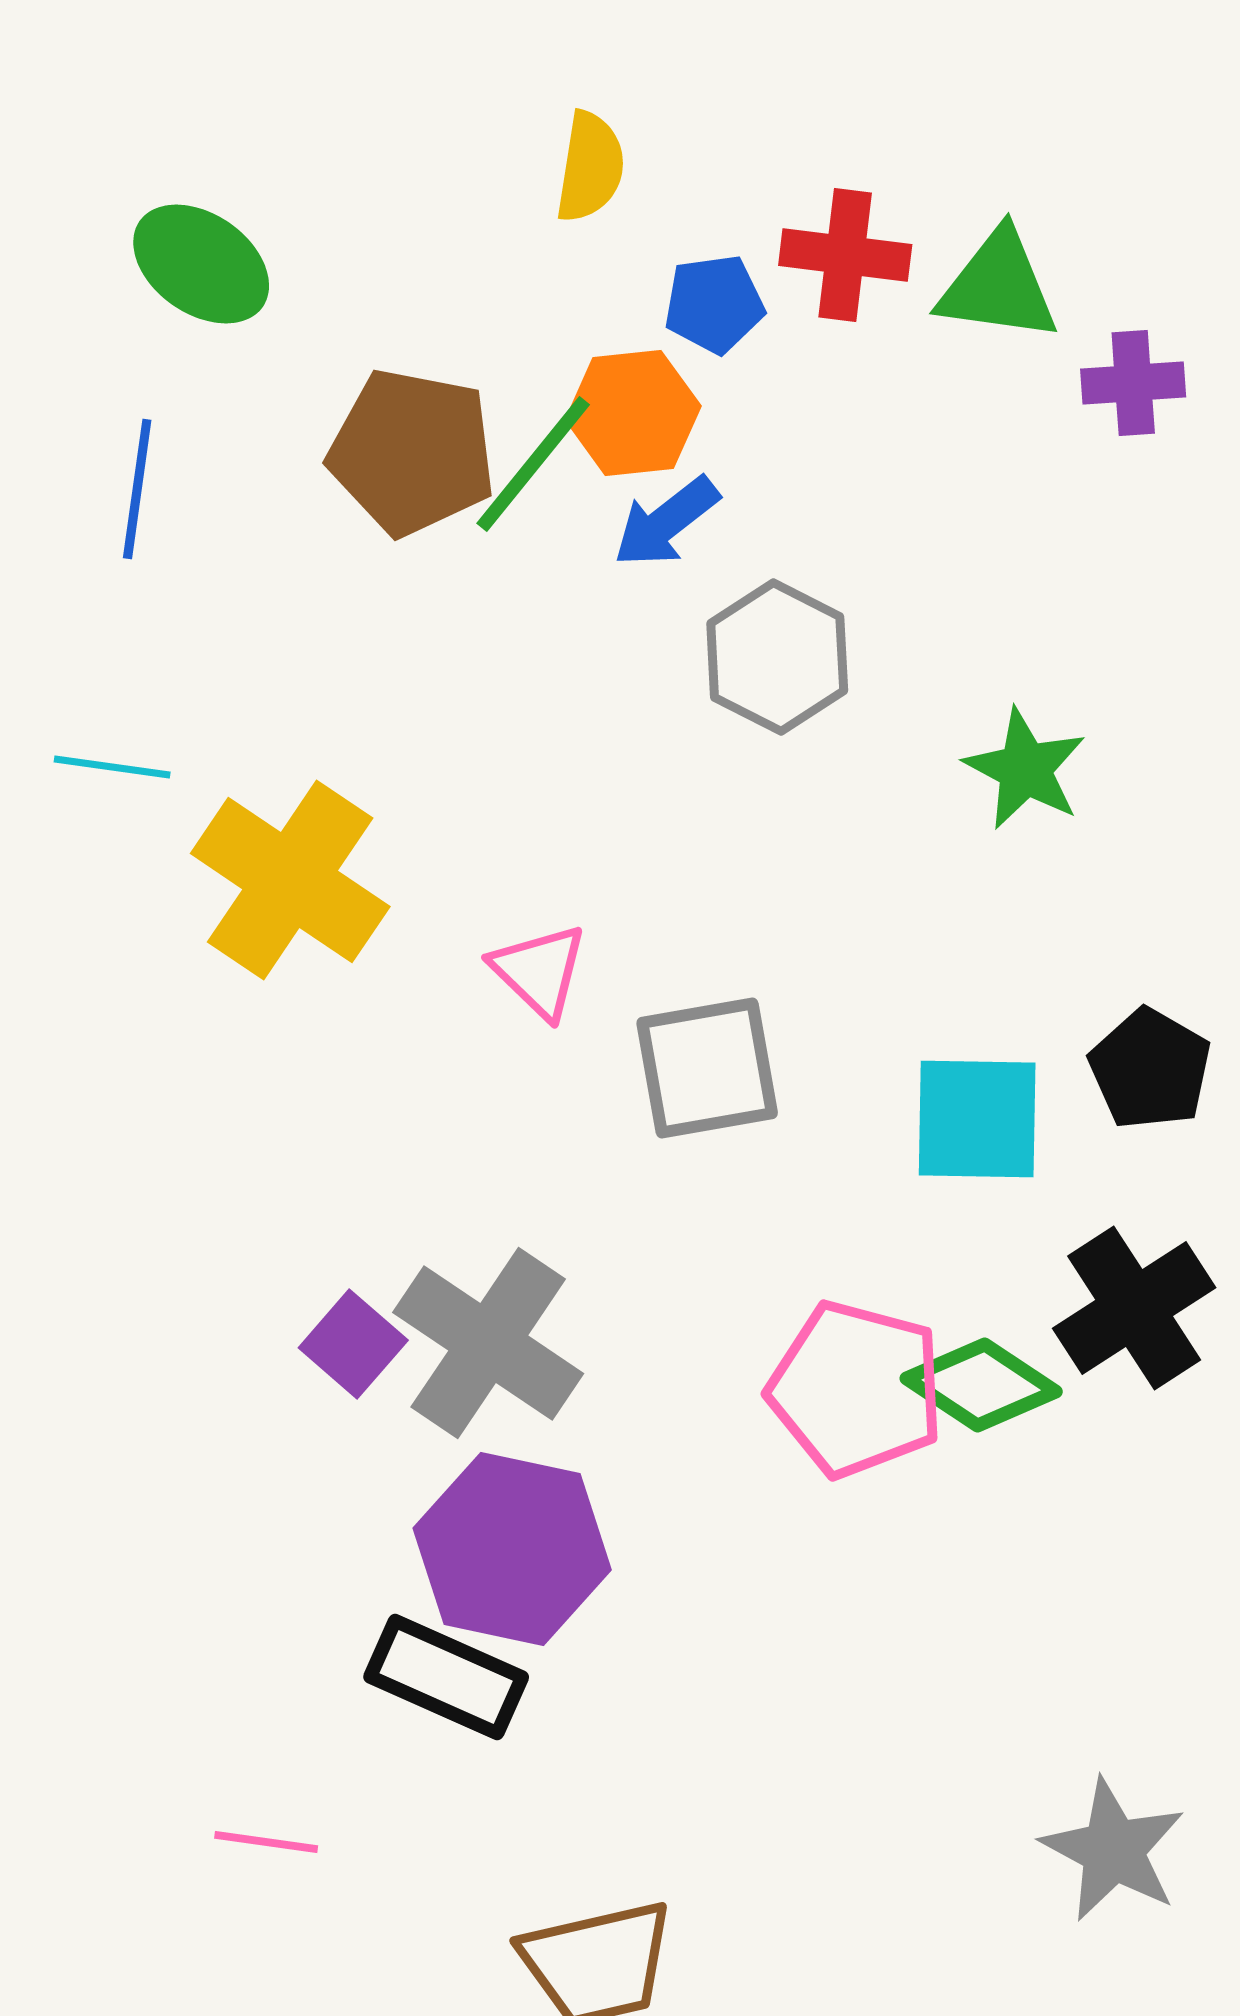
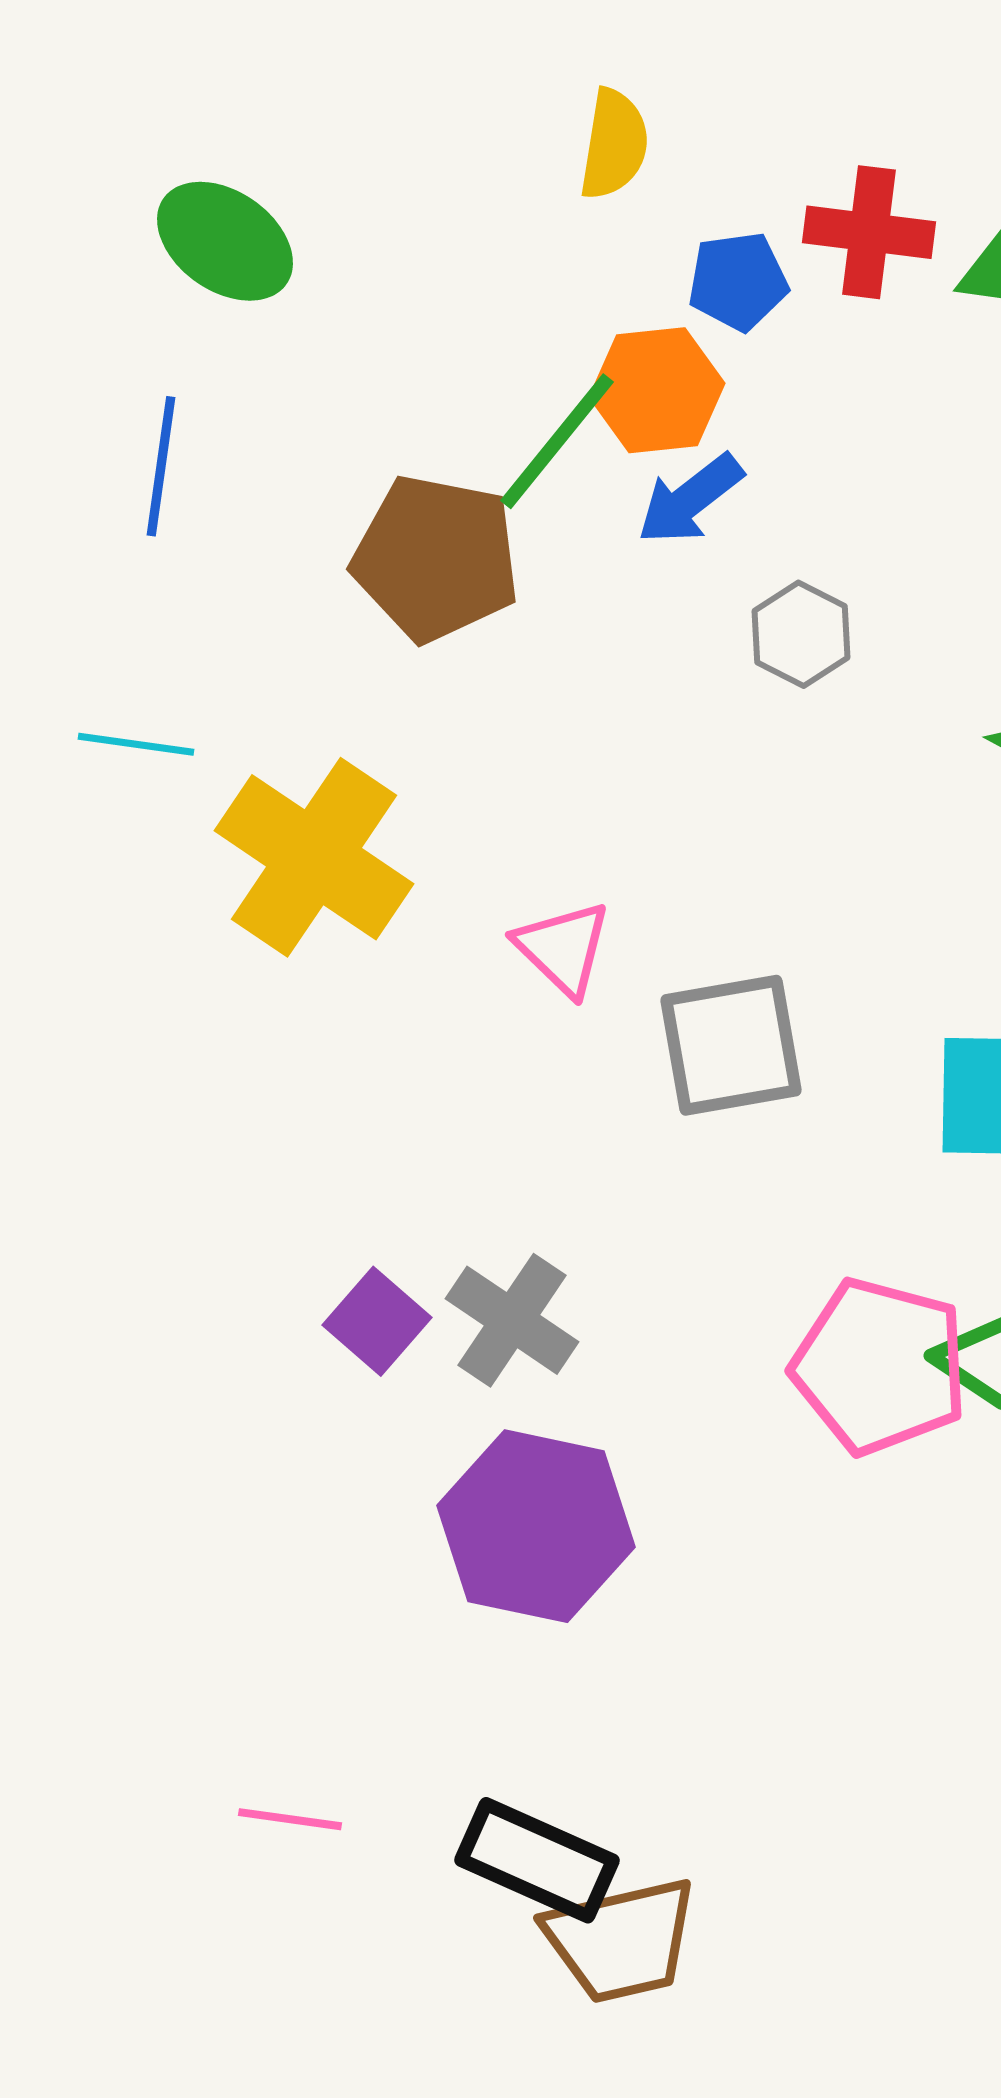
brown pentagon: (412, 452) -> (436, 558), moved
gray hexagon: (777, 657) -> (801, 634), size x0.7
gray cross: (488, 1343) -> (512, 1320), size x0.7
black rectangle: (446, 1677) -> (537, 1860), moved

